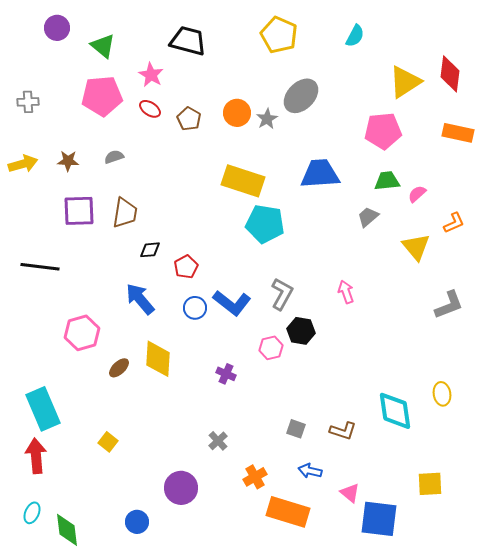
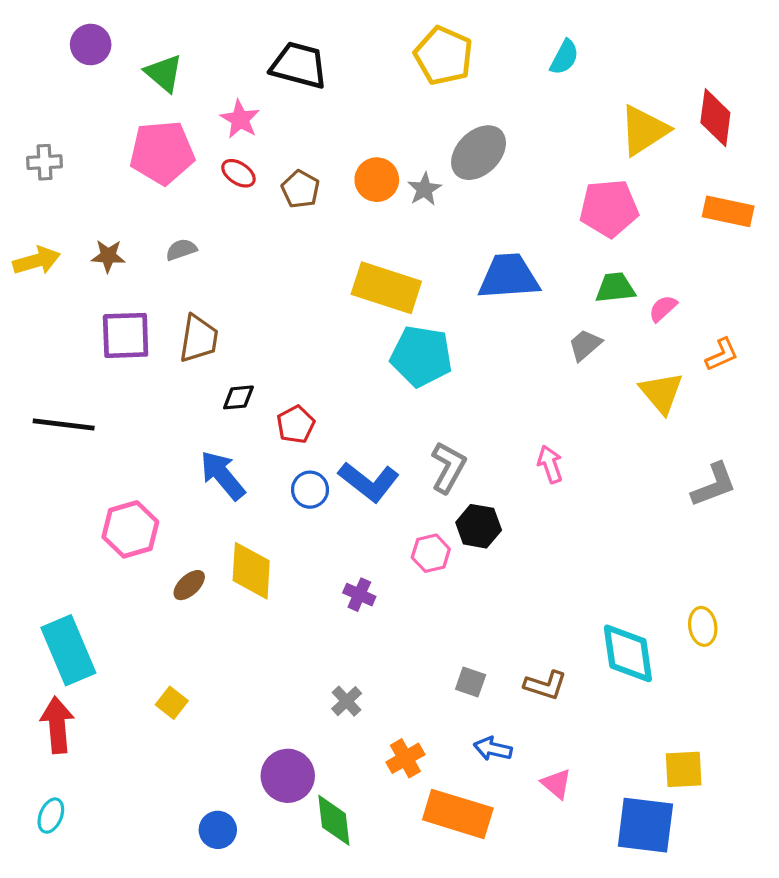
blue square: (379, 519) -> (645, 825), moved
green diamond: (67, 530) -> (334, 820), moved

